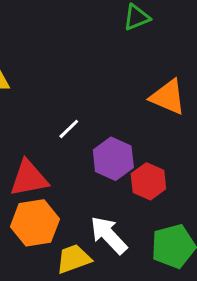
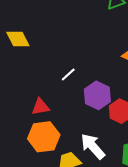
red triangle: (29, 178) -> (40, 107), size x0.7

